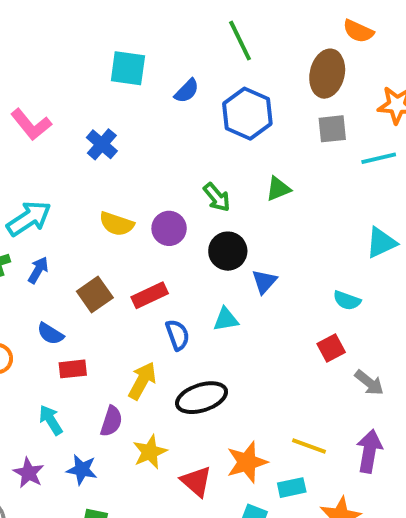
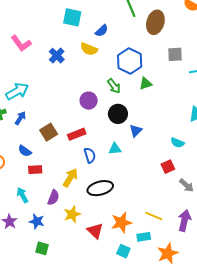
brown ellipse: (327, 74) -> (155, 22), moved
blue hexagon: (247, 114) -> (130, 61), moved
yellow semicircle: (117, 224) -> (89, 49), moved

